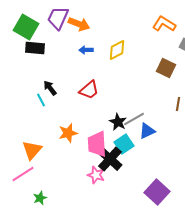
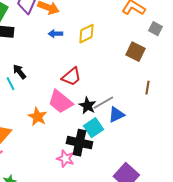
red trapezoid: (89, 90) -> (71, 77), moved
orange star: (68, 133) -> (37, 117), turned -30
pink trapezoid: (97, 144) -> (60, 102), moved, turned -48
black cross: (110, 159) -> (79, 143), turned -30

